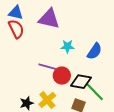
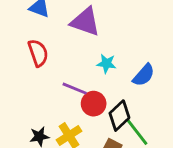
red semicircle: (16, 29) -> (38, 53), moved
black diamond: (81, 82) -> (119, 116), turned -60

